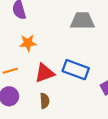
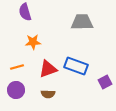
brown semicircle: (45, 101) -> (48, 94), turned 96

